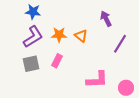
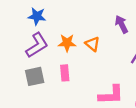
pink rectangle: (57, 61) -> (65, 73), turned -32

